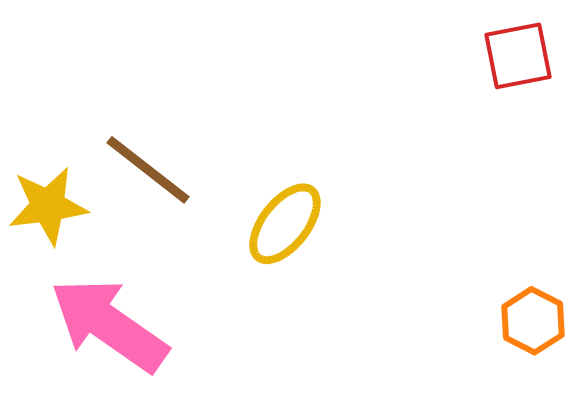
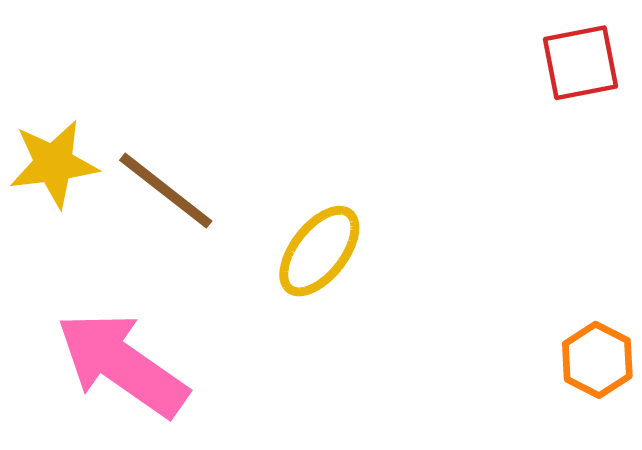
yellow star: (48, 206) -> (54, 164), moved

